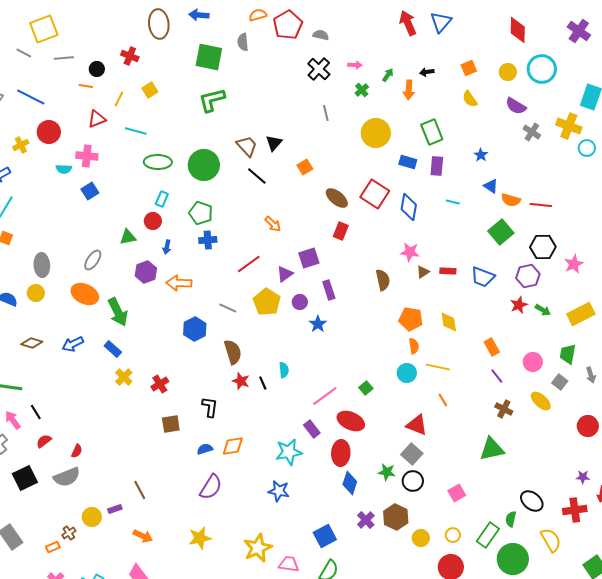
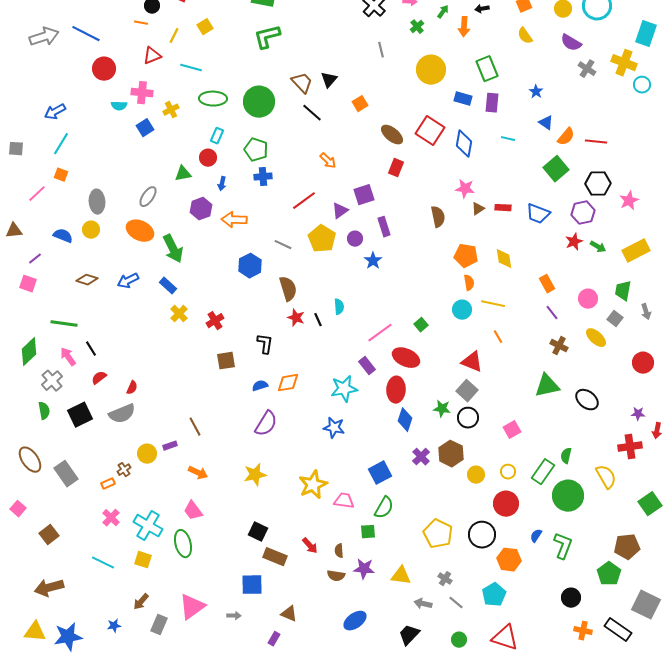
yellow cross: (21, 145) -> (171, 110), moved
orange semicircle: (511, 200) -> (566, 137), turned -66
black ellipse: (532, 501) -> (587, 400), moved

